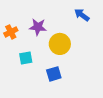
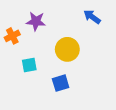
purple star: (38, 27) -> (36, 21), moved

